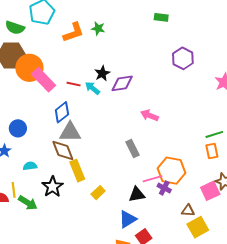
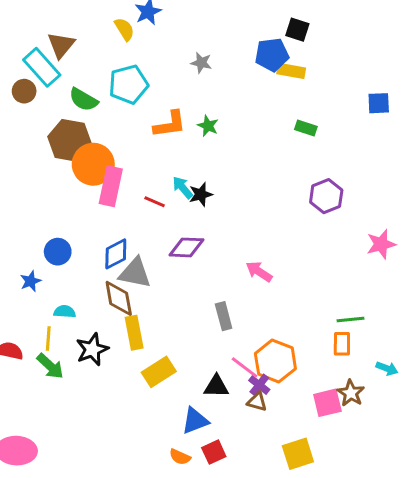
pink rectangle: (44, 80) -> (111, 186), turned 45
purple diamond: (122, 83) -> (186, 247), moved
cyan arrow: (92, 88) -> (183, 188), moved
blue diamond: (62, 112) -> (116, 254), moved
pink line: (153, 179) -> (245, 368), turned 42
yellow line: (14, 190) -> (48, 339), moved
yellow rectangle: (98, 193) -> (159, 372), size x1.5
brown triangle: (188, 211) -> (257, 402), moved

